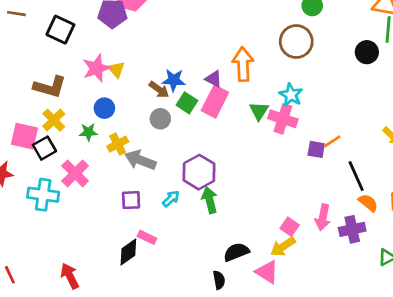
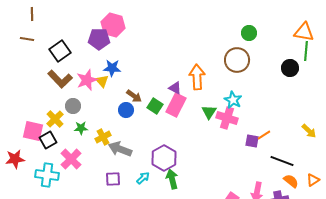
black square: (60, 30) -> (60, 51), turned 30
blue star: (174, 80) -> (112, 68), moved
brown L-shape: (50, 87) -> (60, 79), moved, turned 30
blue circle: (104, 108) -> (126, 110), moved
gray circle: (160, 119) -> (73, 106), moved
black line: (356, 176) -> (282, 161), turned -45

